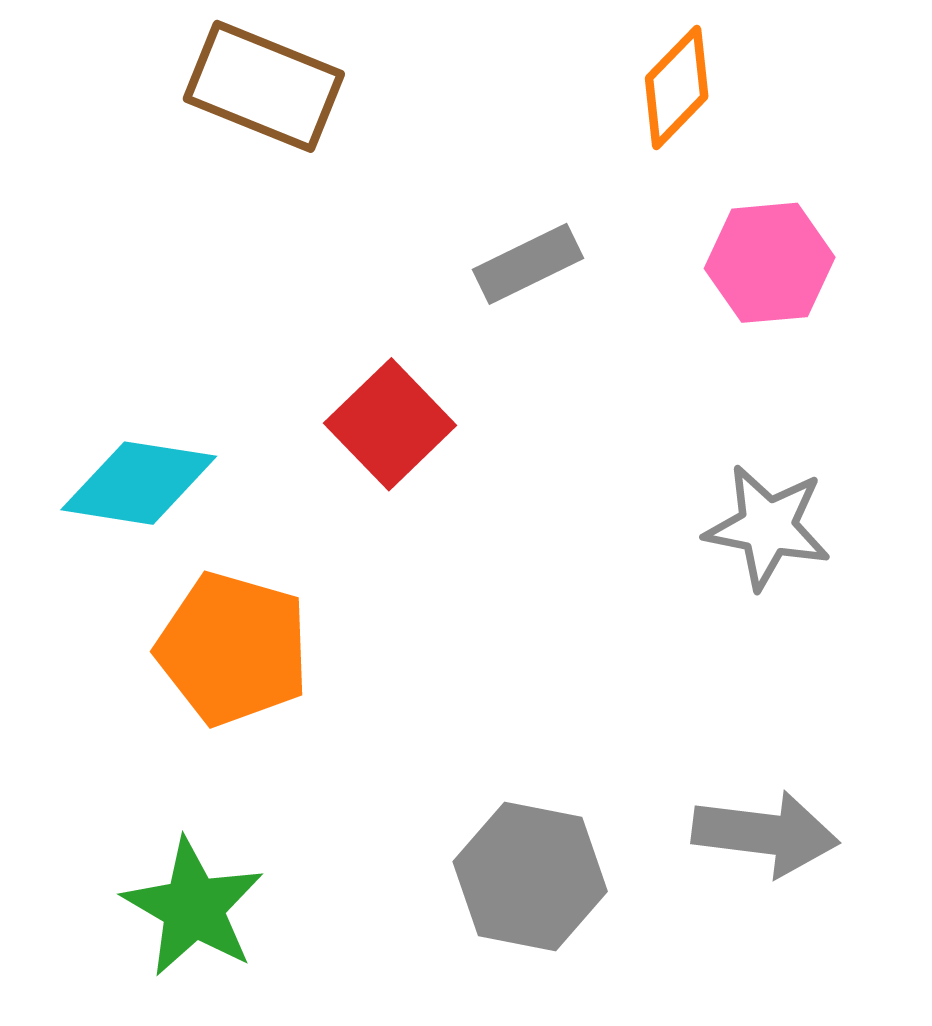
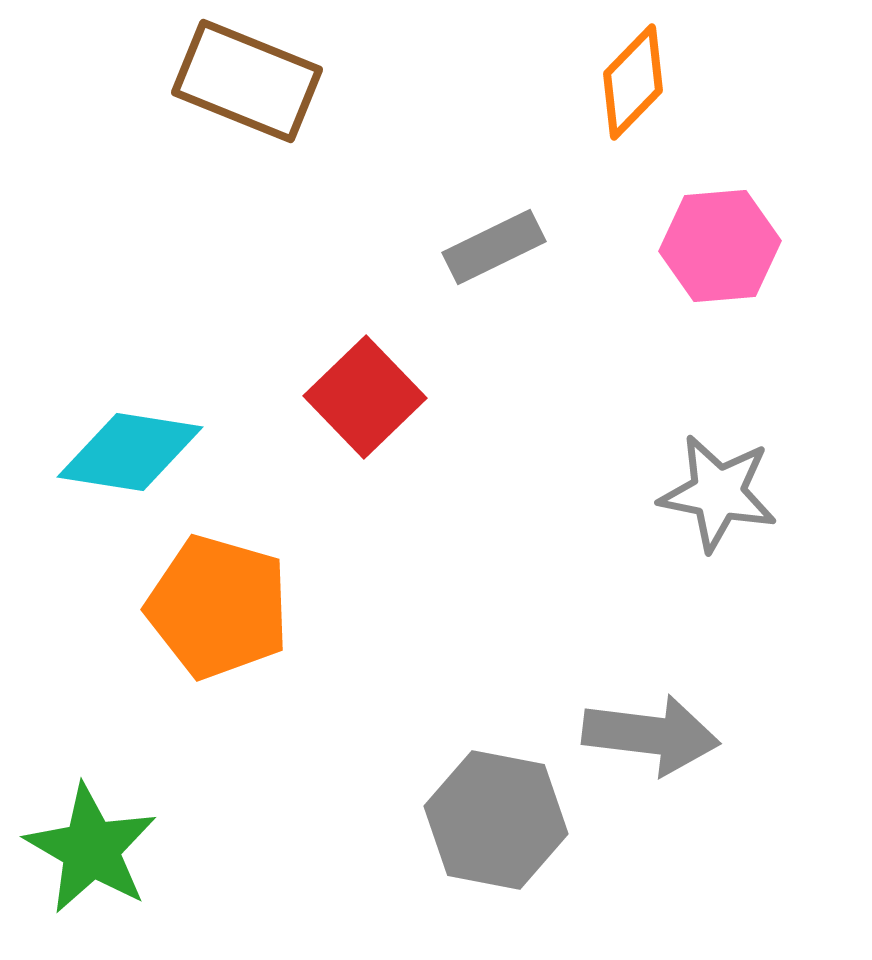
gray arrow: (765, 834) -> (651, 735), moved
green star: (193, 908) -> (91, 849), moved

